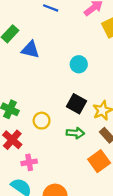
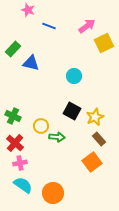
green arrow: (75, 133) -> (57, 137), moved
pink cross: (29, 162) -> (20, 163), moved

